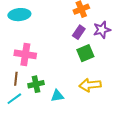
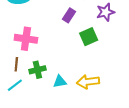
purple rectangle: (79, 32) -> (69, 15), moved
yellow arrow: (90, 85) -> (88, 82), moved

